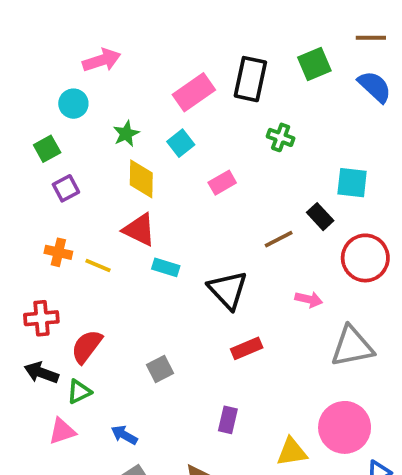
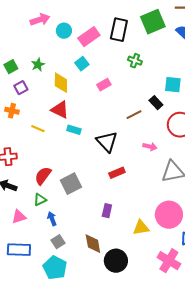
green square: (314, 64) -> (153, 22), size x1.4
cyan circle: (73, 104) -> (64, 31), moved
green star: (126, 134) -> (38, 65), moved
orange cross: (58, 252) -> (12, 111), moved
red semicircle: (87, 346) -> (43, 176), moved
gray square: (160, 369) -> (71, 184), size x1.5
green triangle: (79, 392) -> (40, 200), moved
blue arrow: (124, 435) -> (52, 219), turned 40

